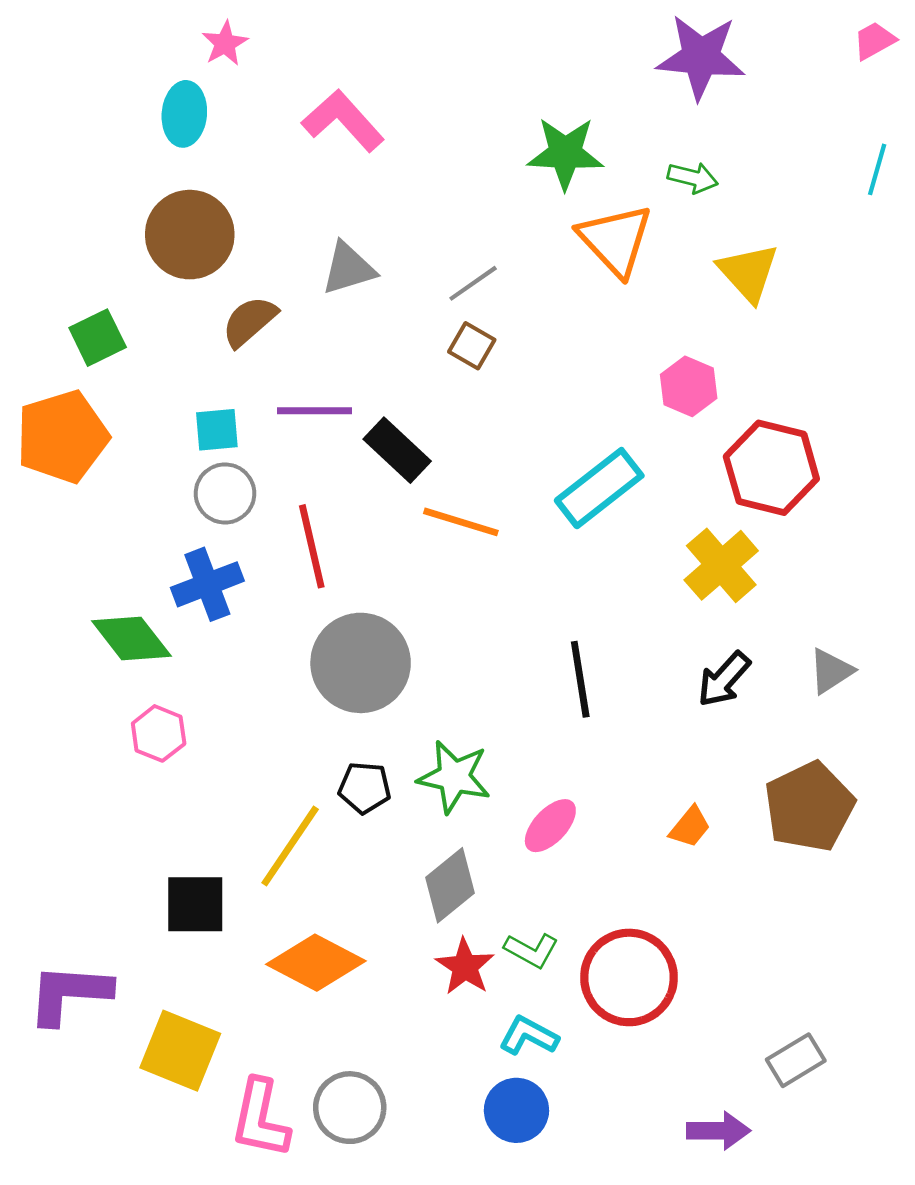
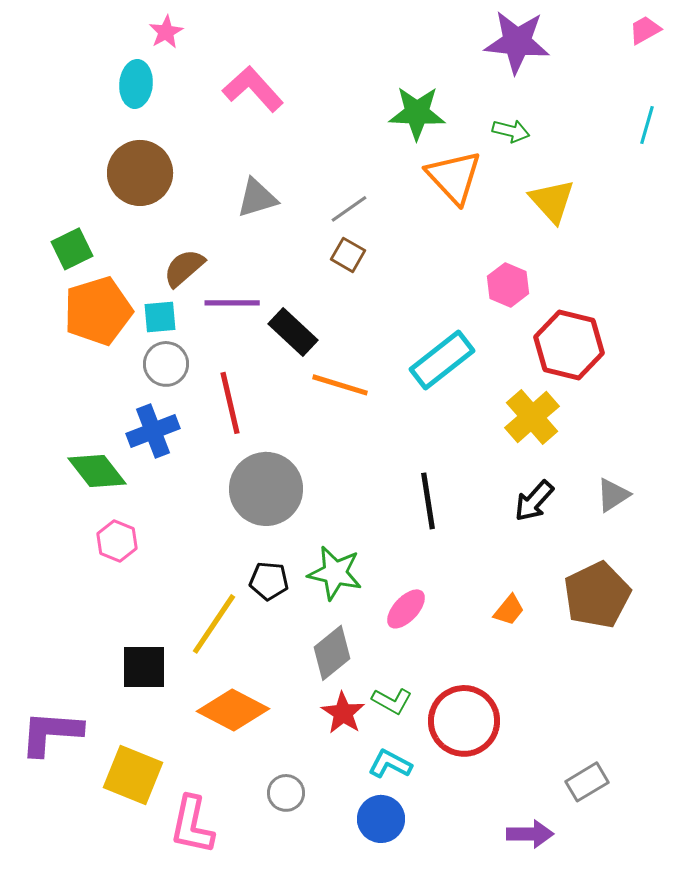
brown semicircle: (249, 321) -> (184, 268), moved
orange pentagon: (62, 437) -> (98, 311), moved
gray circle: (350, 1108) -> (286, 793), moved, size x0.7

